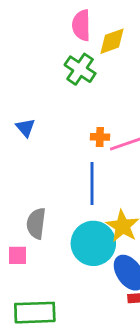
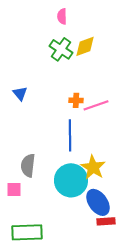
pink semicircle: (81, 25) -> (62, 16), size x0.7
yellow diamond: (112, 41) -> (85, 46), moved

